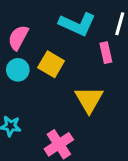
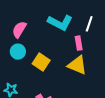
yellow square: (51, 64) -> (41, 62), moved
yellow triangle: (89, 99) -> (77, 65), moved, turned -40

